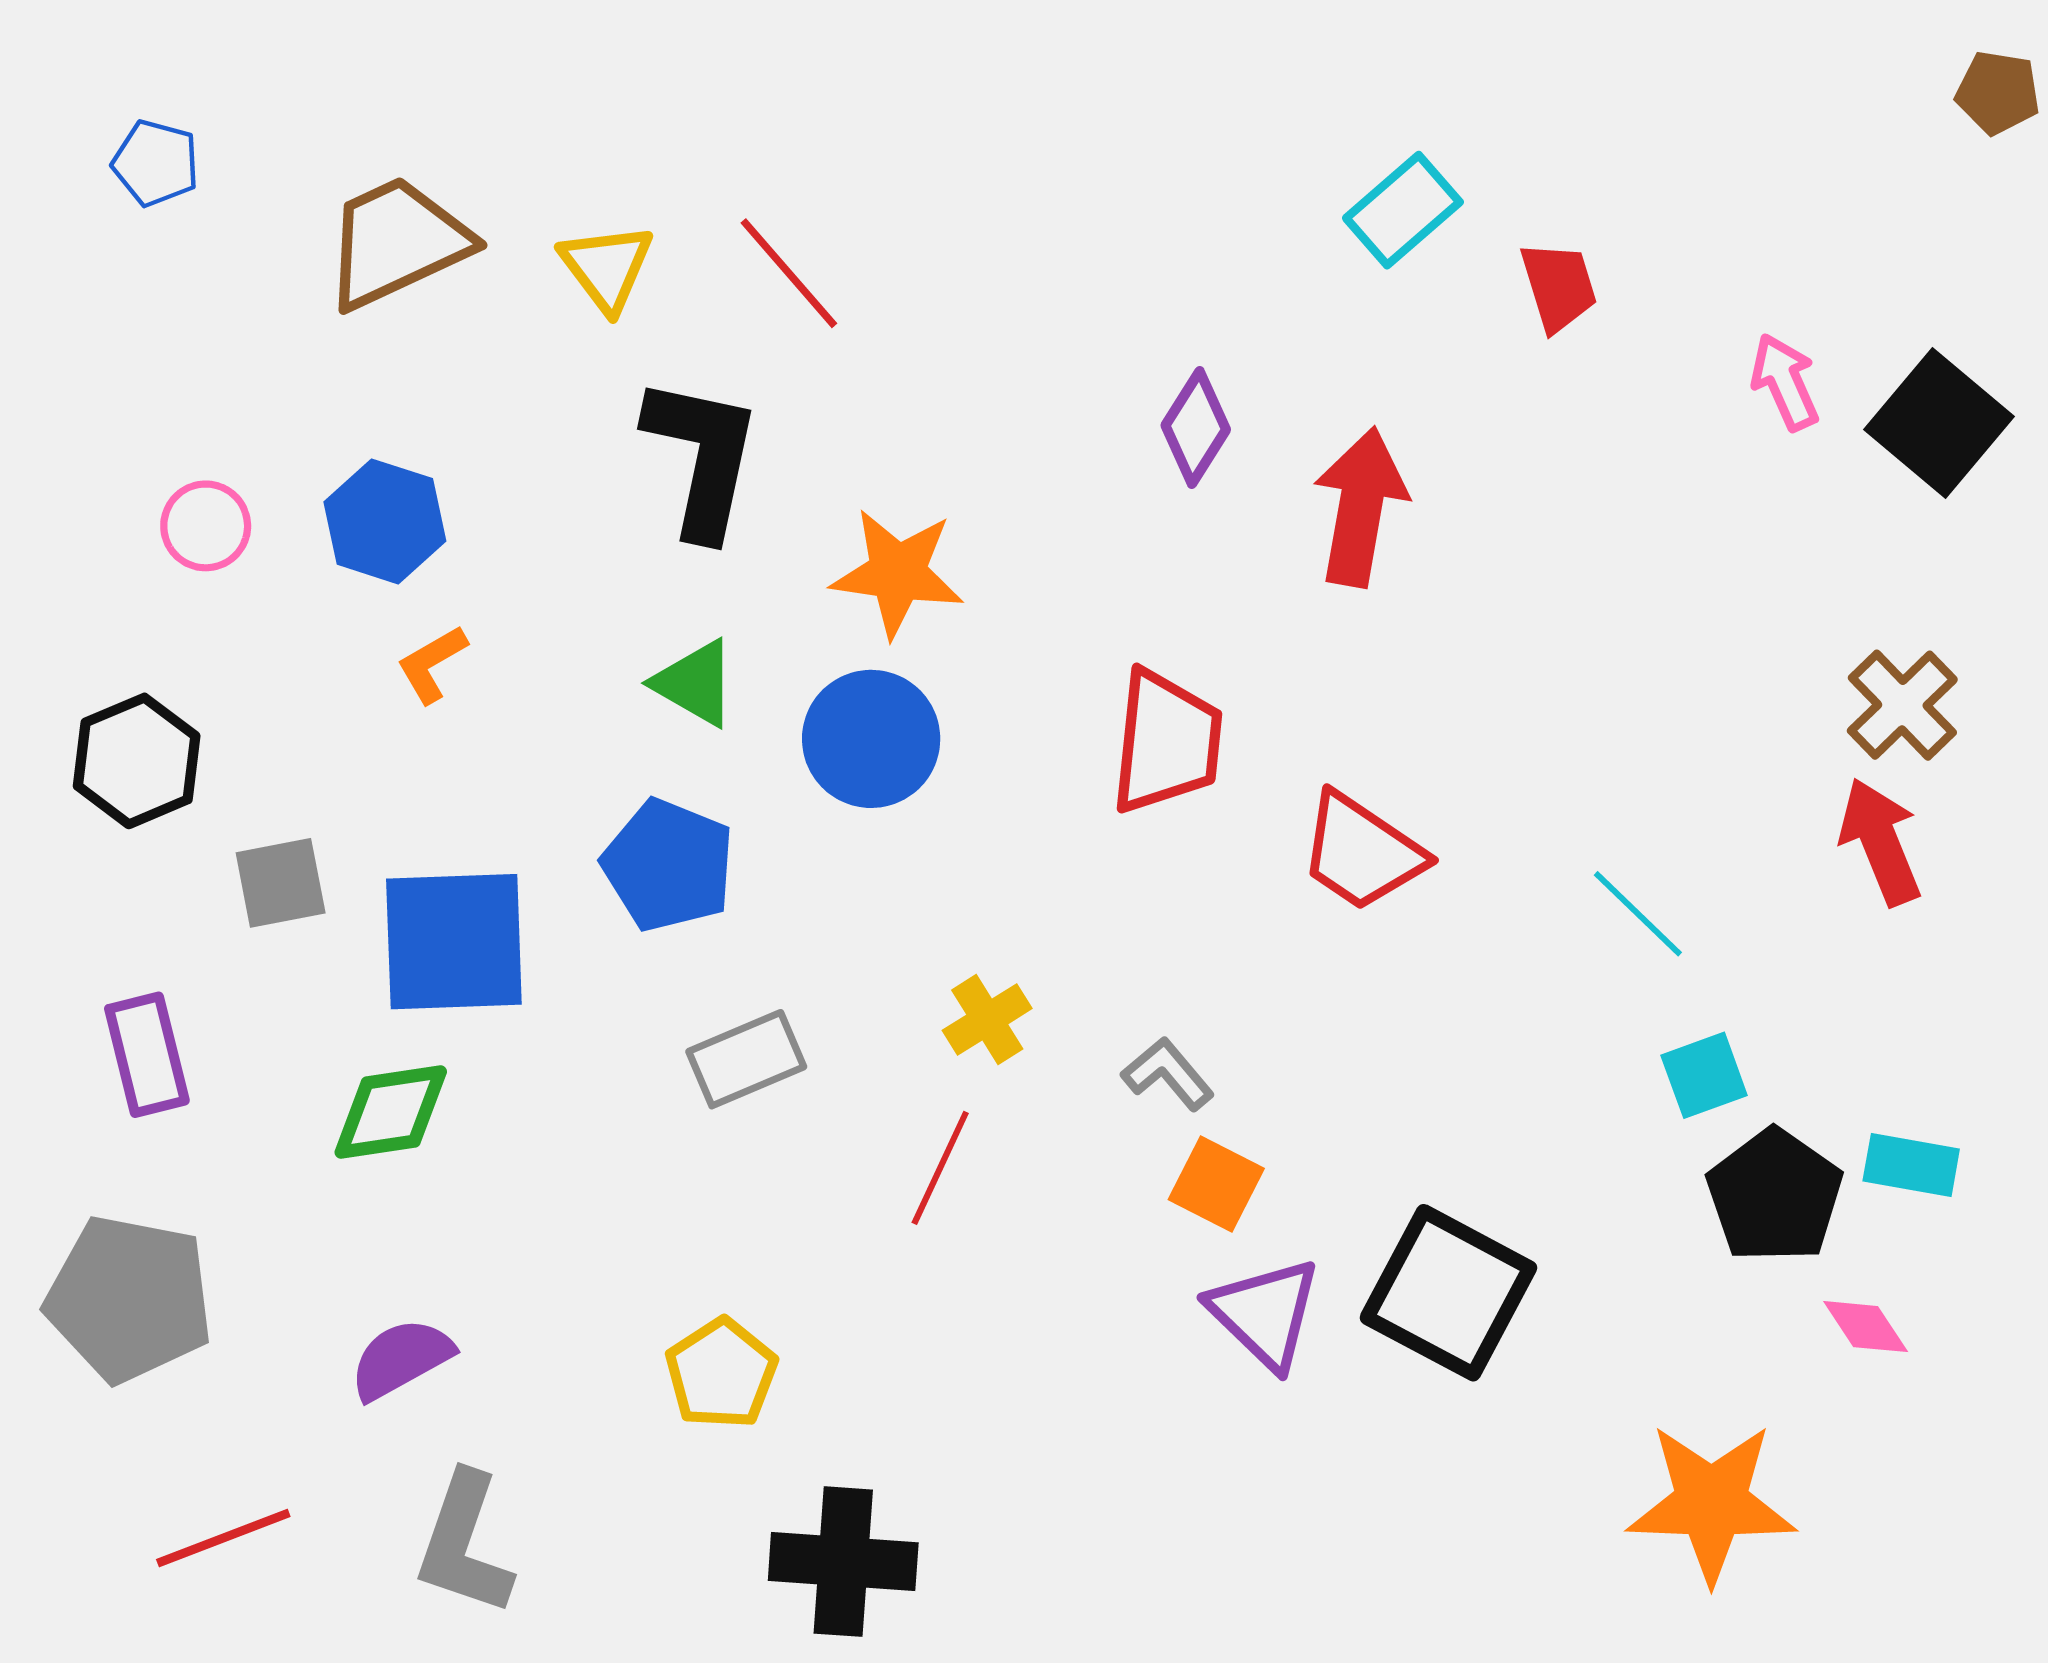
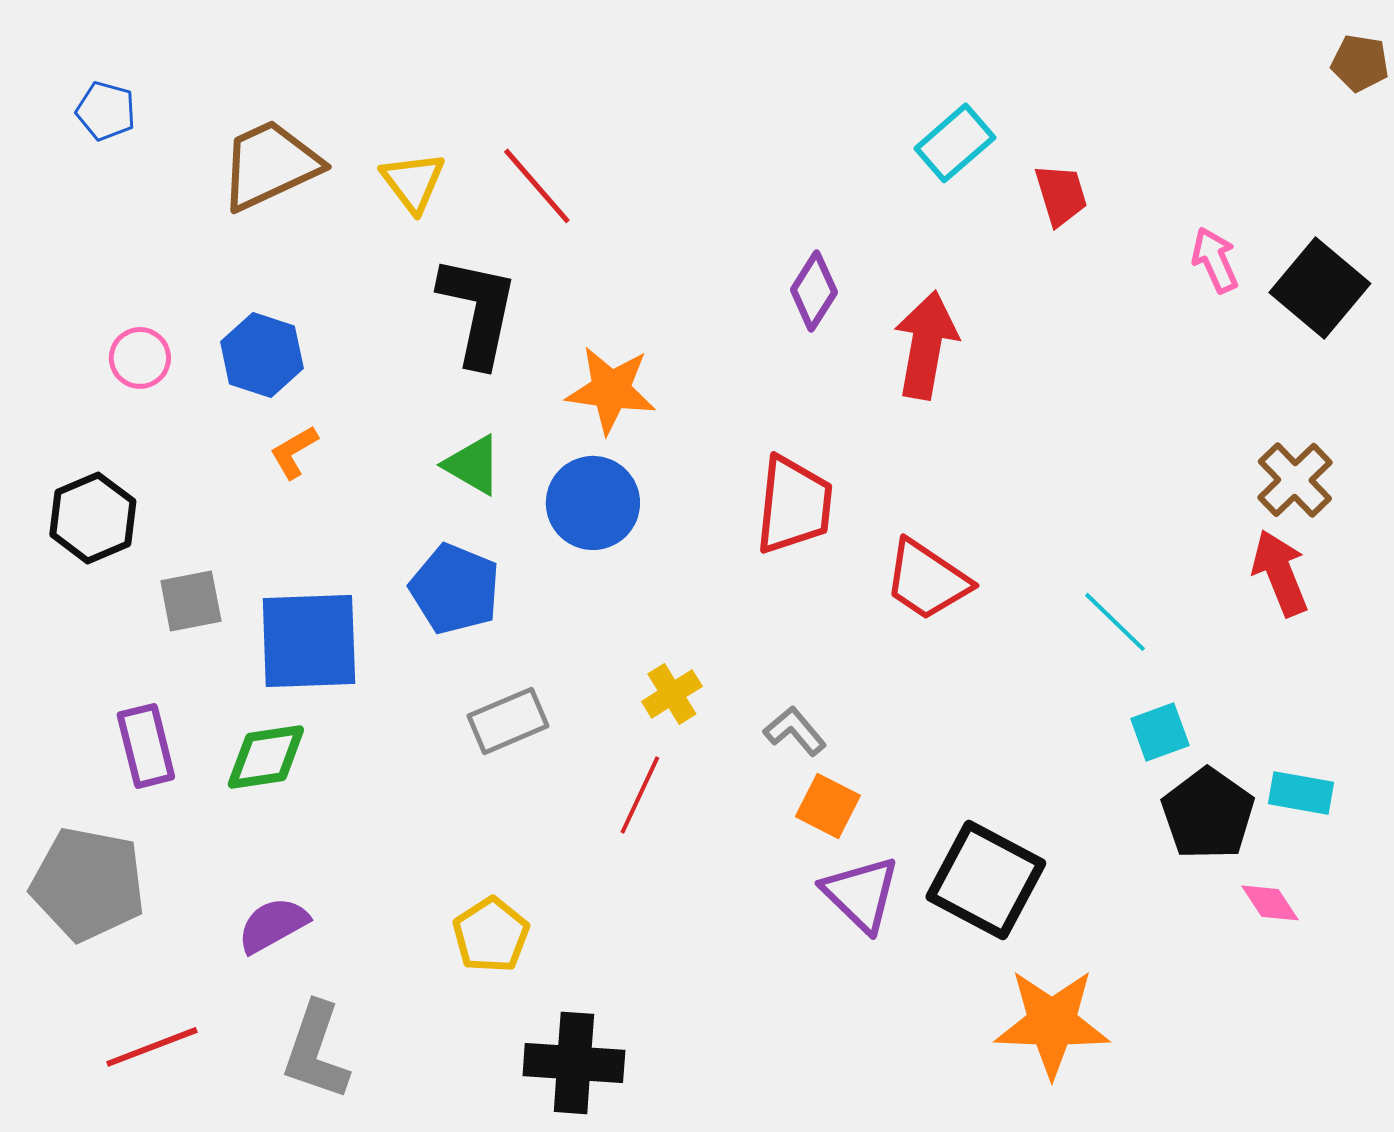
purple rectangle: (147, 1055) -> (146, 746), moved
orange star: (1711, 1503) -> (1052, 1023), moved

